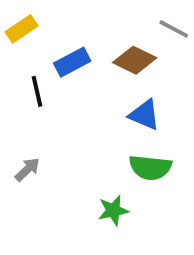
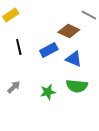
blue rectangle: (72, 62) -> (49, 50), moved
green star: (113, 210) -> (48, 92), moved

